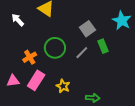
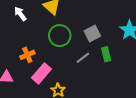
green circle: (55, 48) -> (60, 36), moved
pink rectangle: (36, 80) -> (41, 73), moved

